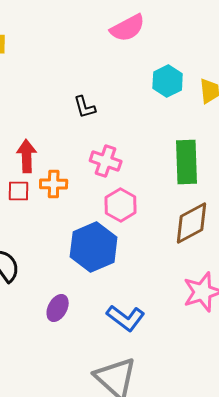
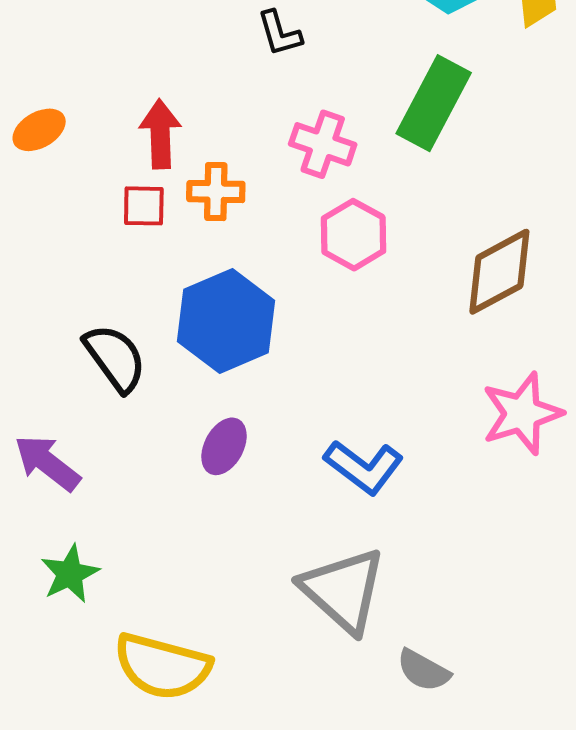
green rectangle: (187, 162) -> (434, 103), moved, turned 30
blue hexagon: (94, 247) -> (226, 321), moved

